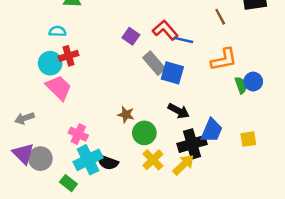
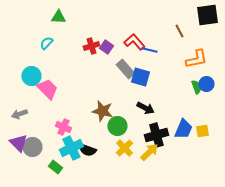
cyan semicircle: (57, 31) -> (46, 43), turned -48
red cross: (68, 56) -> (91, 46), moved
orange L-shape: (224, 60) -> (196, 59), moved
cyan circle: (50, 63) -> (31, 76), moved
brown star: (126, 115) -> (102, 111), size x1.5
blue trapezoid: (212, 130) -> (183, 129), moved

